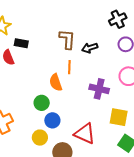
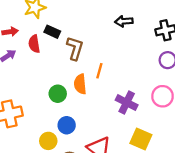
brown L-shape: (67, 39) -> (75, 48), moved
black arrow: (90, 48) -> (124, 21), moved
green circle: (42, 103) -> (58, 94), moved

